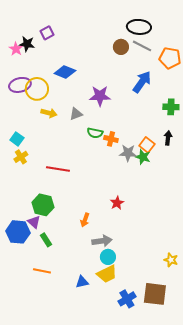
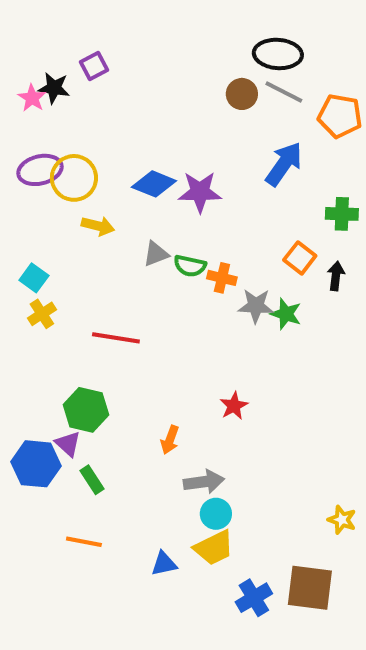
blue diamond: (65, 72) -> (154, 184), moved
gray triangle: (76, 114) -> (156, 254), moved
orange square: (147, 145) -> (300, 258), moved

